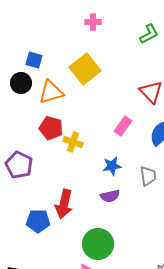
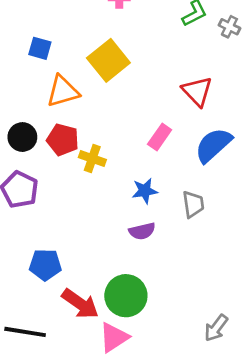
black circle: (21, 83) -> (22, 137), moved
red arrow: (64, 204) -> (80, 304), moved, turned -68

